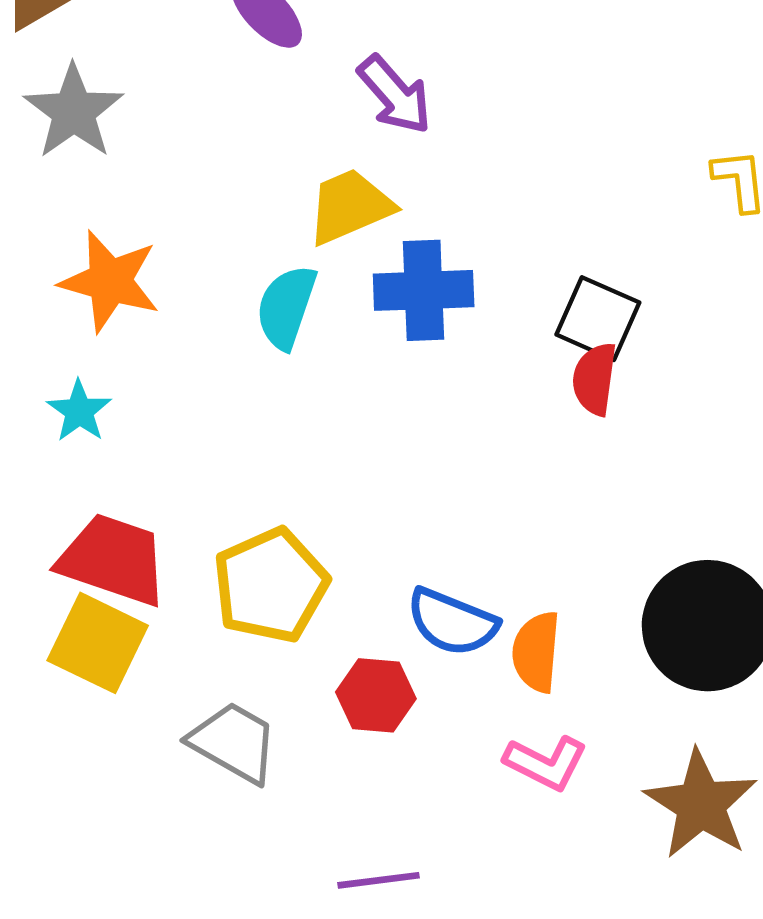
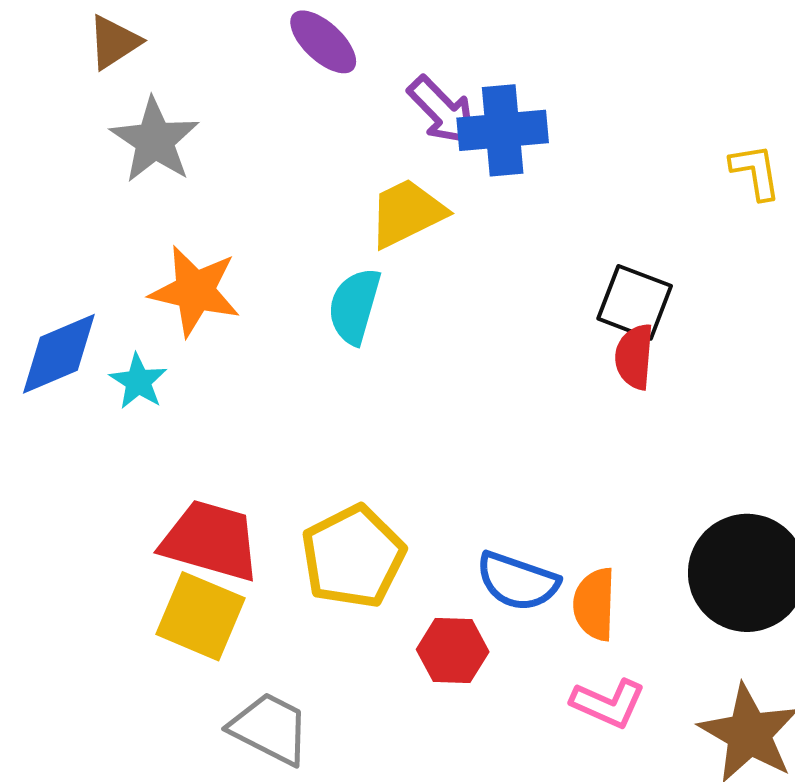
blue cross: (424, 290) -> (503, 130), moved
cyan star: (79, 411) -> (138, 381), moved
gray trapezoid: (234, 742) -> (270, 728), moved

